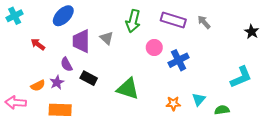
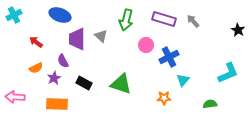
blue ellipse: (63, 16) -> (60, 15), turned 65
black rectangle: (89, 78) -> (84, 83), moved
orange semicircle: (38, 86) -> (36, 68), moved
cyan triangle: (199, 99) -> (183, 80), moved

